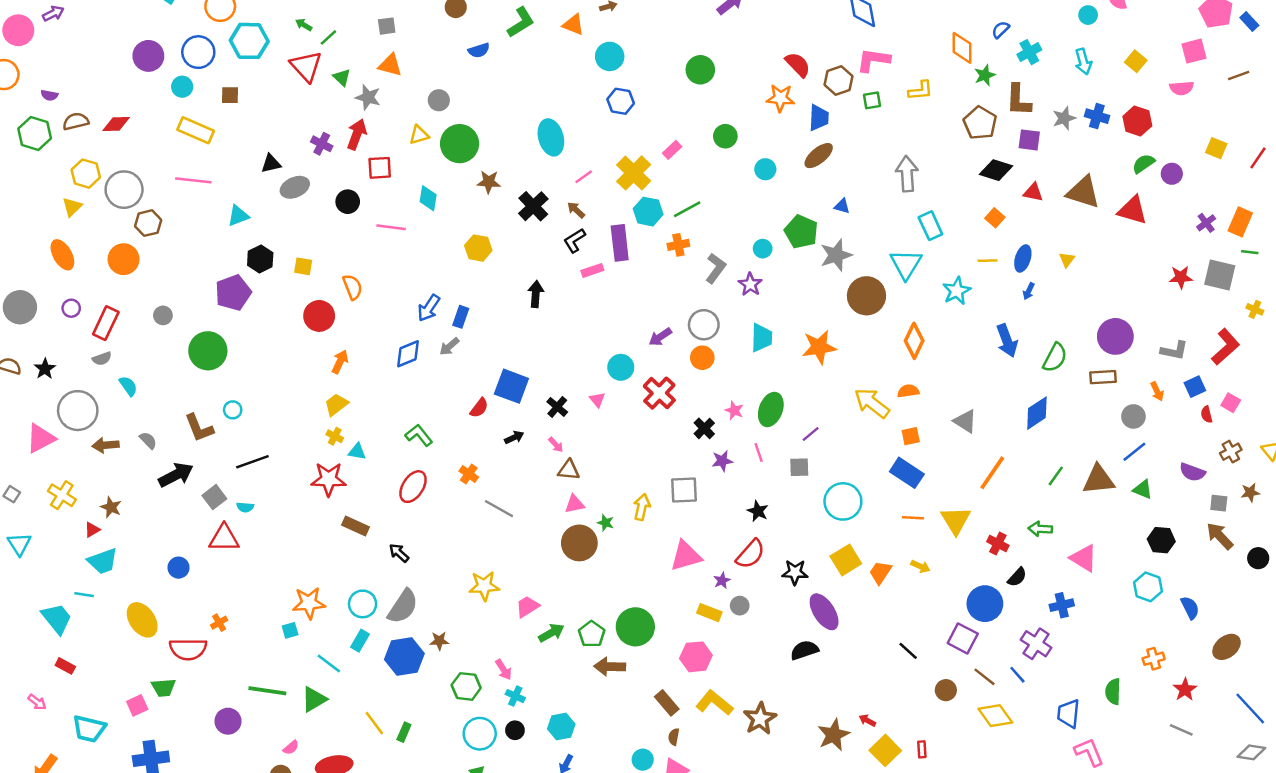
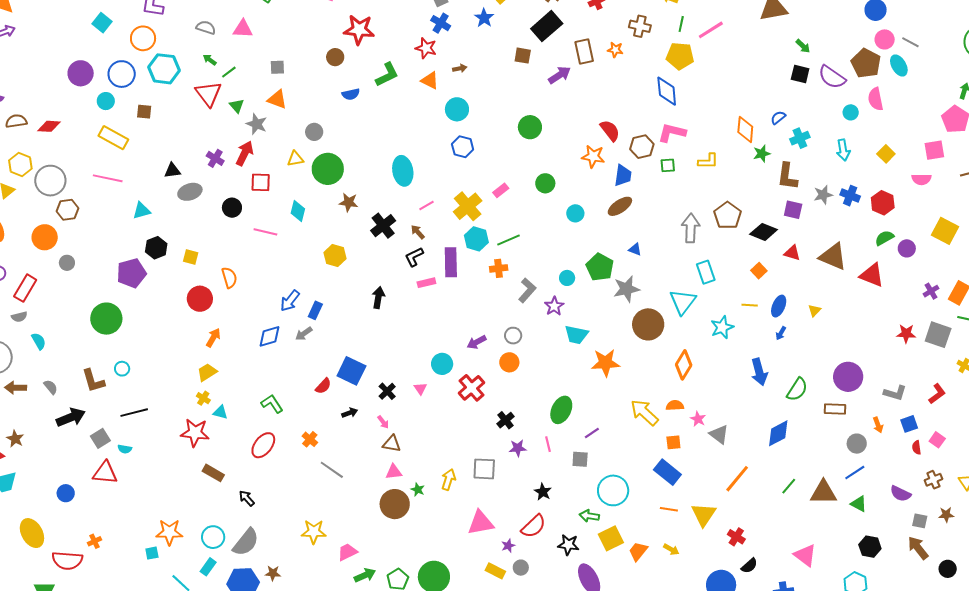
brown pentagon: (980, 123) -> (728, 215), moved
yellow square: (1216, 148) -> (945, 231), size x1.5
gray circle: (163, 315) -> (67, 263), moved
gray circle: (704, 325) -> (513, 336), size x0.7
cyan trapezoid: (761, 338) -> (576, 335), moved, turned 95
red L-shape: (1225, 347) -> (937, 394), size x0.7
pink star: (734, 411) -> (698, 419), moved
green arrow: (1040, 529) -> (589, 516), moved

